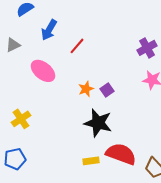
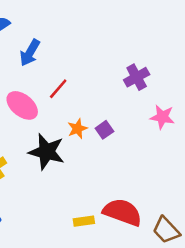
red line: (77, 46) -> (58, 89), moved
purple cross: (147, 48) -> (137, 77), moved
black star: (98, 123) -> (47, 152), moved

